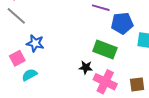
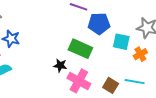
brown square: (137, 84) -> (111, 85), turned 35

